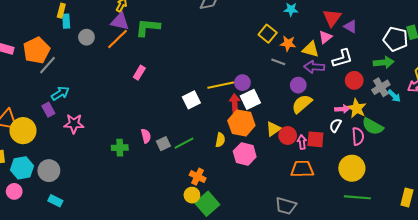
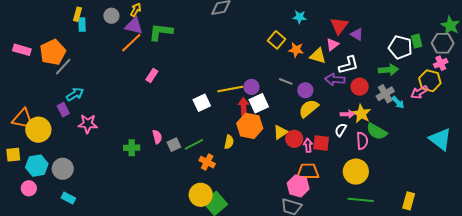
gray circle: (86, 37) -> (111, 16), moved
gray line: (278, 62) -> (286, 81), moved
purple arrow: (314, 67) -> (335, 80), moved
pink hexagon: (245, 154) -> (298, 186), moved
orange cross: (198, 177) -> (207, 162), moved
yellow circle: (192, 195) -> (201, 195), size x1.5

